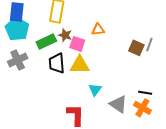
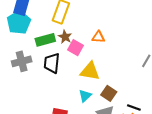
brown square: (136, 48) -> (109, 93), moved
gray cross: (18, 60) -> (22, 61), moved
yellow triangle: (80, 65) -> (90, 71), moved

